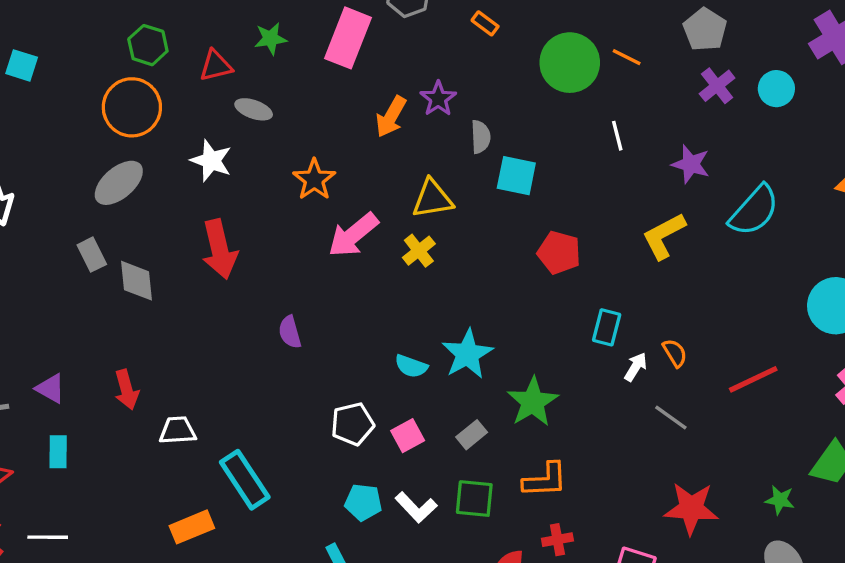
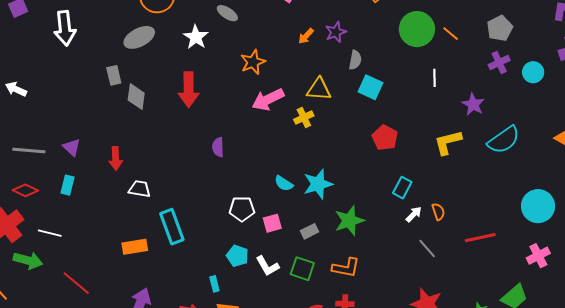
orange arrow: (391, 117) -> (306, 36), size x0.7

